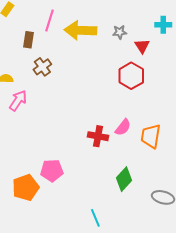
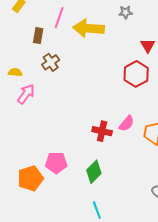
gray star: (120, 32) -> (126, 12), moved
green diamond: (124, 179) -> (94, 172), moved

